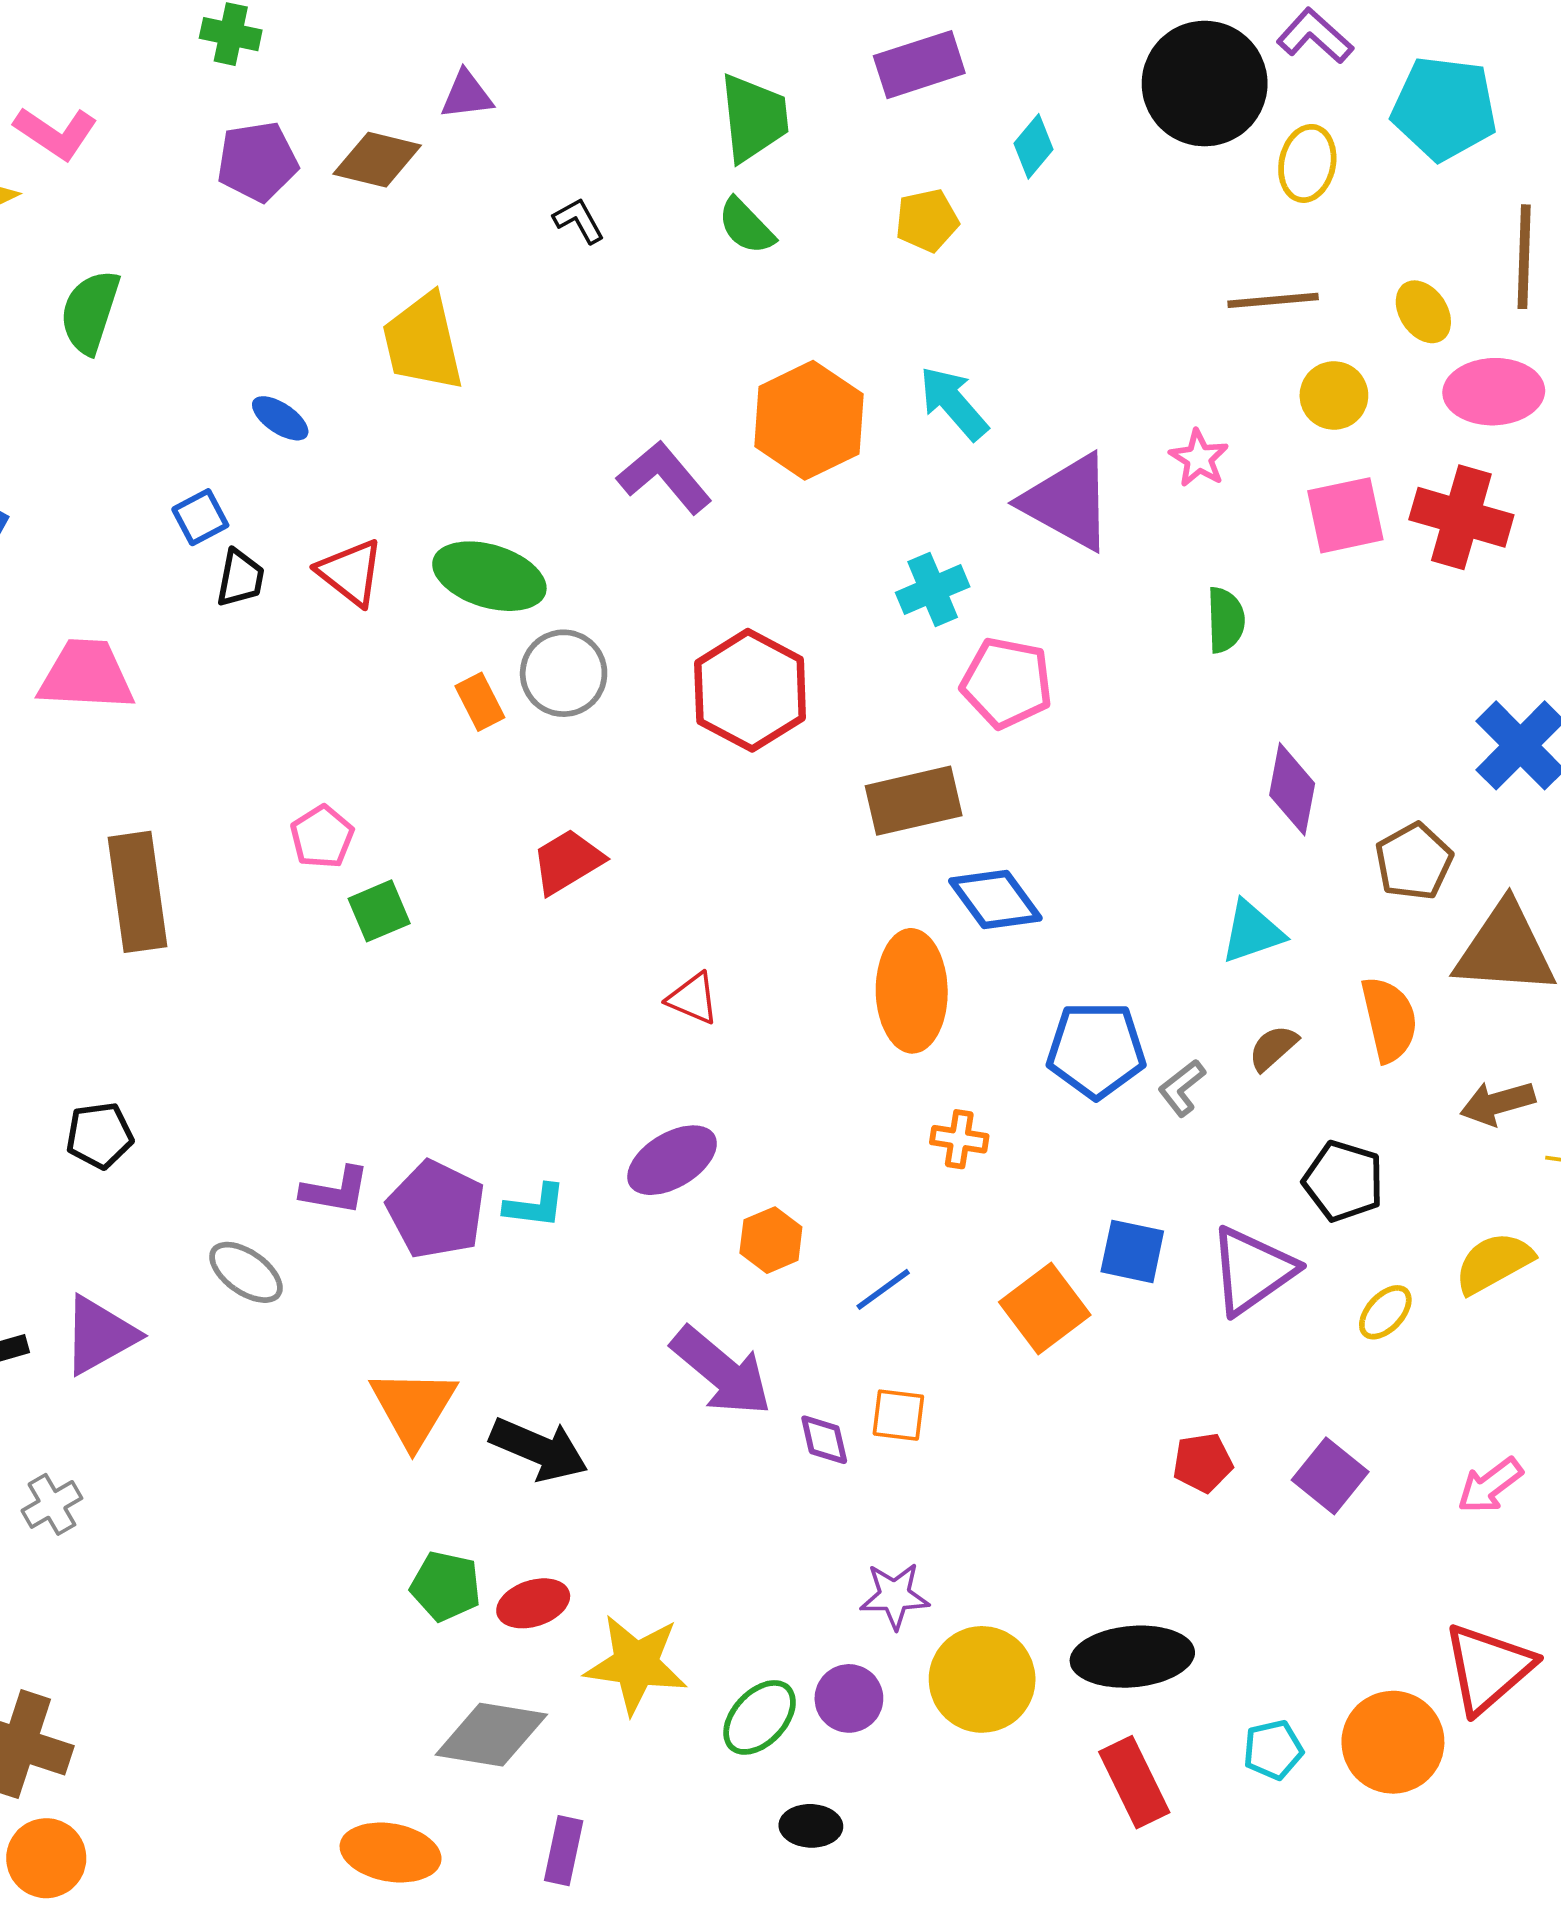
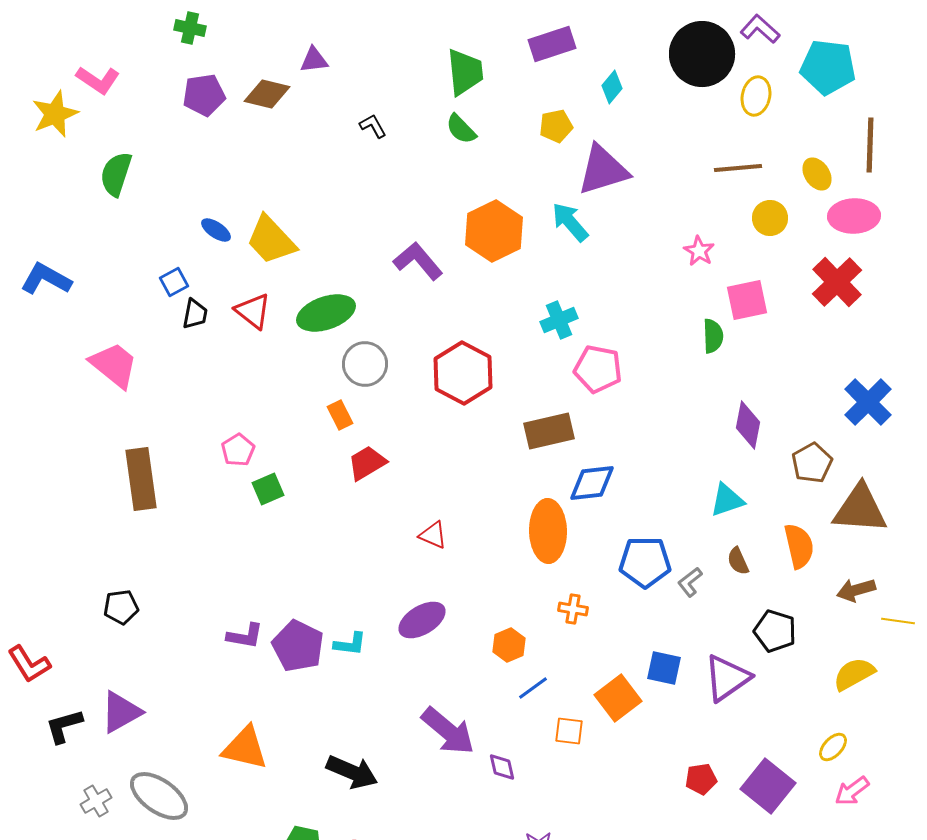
yellow trapezoid: (423, 342) -> (271, 240), moved, turned -30
purple triangle: (1068, 502) -> (603, 170), moved, turned -46
pink square: (1345, 515) -> (747, 300), moved
red cross: (1461, 517) -> (837, 282), turned 30
green ellipse: (489, 576) -> (326, 313), turned -36
pink trapezoid: (86, 675) -> (114, 365), turned 36
orange rectangle: (480, 702) -> (340, 415), moved
blue diamond: (995, 900) -> (592, 483), turned -60
brown semicircle: (1273, 1048) -> (738, 561), turned -72
orange hexagon: (771, 1240) -> (509, 645), moved
gray ellipse: (246, 1272) -> (159, 796), moved, size x1.5
yellow ellipse: (1385, 1312) -> (833, 747), moved
orange triangle: (413, 1407) -> (245, 748), moved, turned -48
orange square: (898, 1415) -> (569, 731), moved
purple square: (1330, 1476) -> (768, 786), size x1.4

